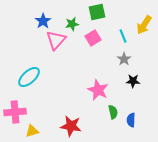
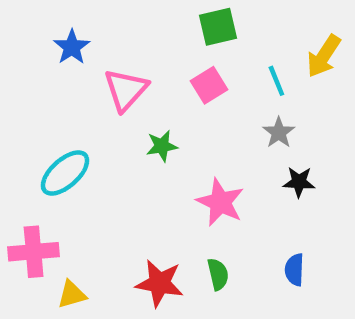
blue star: (43, 21) -> (72, 47), moved
green star: (72, 24) -> (162, 146), moved
green semicircle: (113, 112) -> (218, 274), moved

